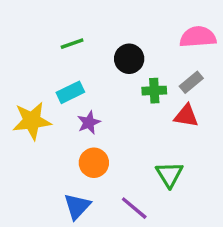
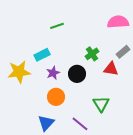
green line: (72, 44) -> (57, 26), moved
black circle: (129, 59) -> (77, 74), moved
gray rectangle: (191, 82) -> (123, 52), moved
green cross: (154, 91) -> (92, 54), turned -32

